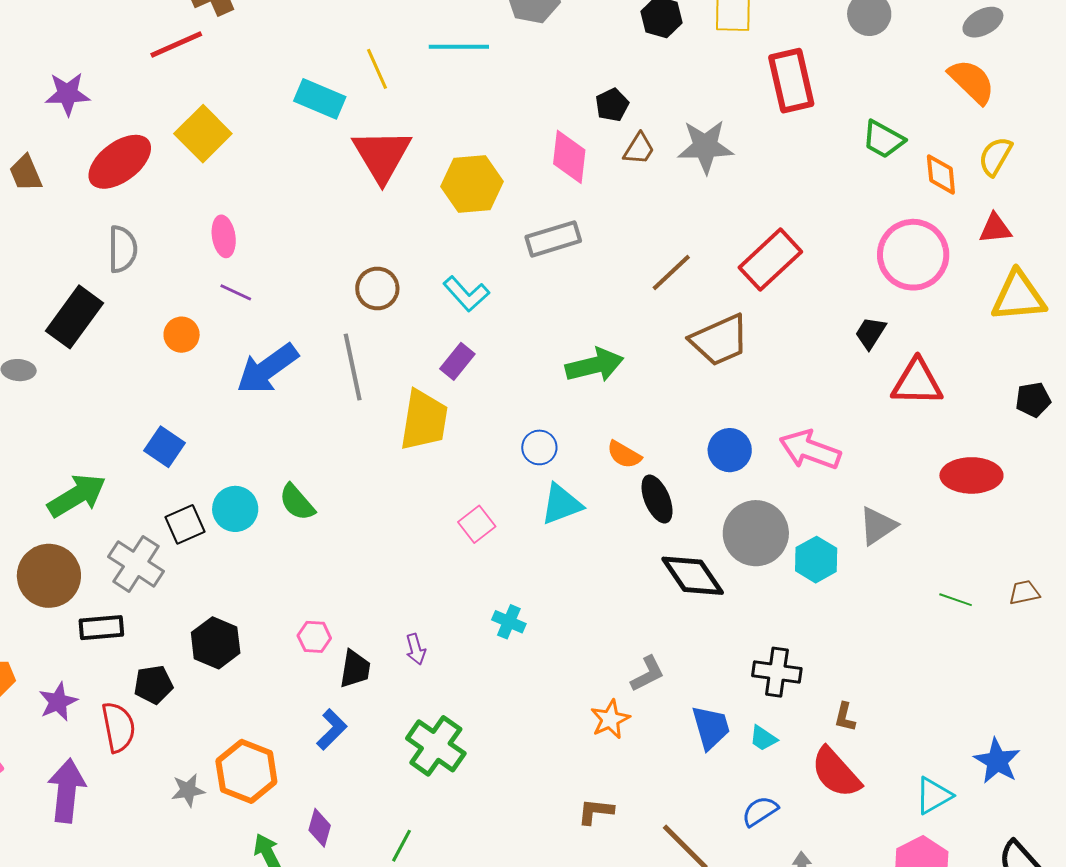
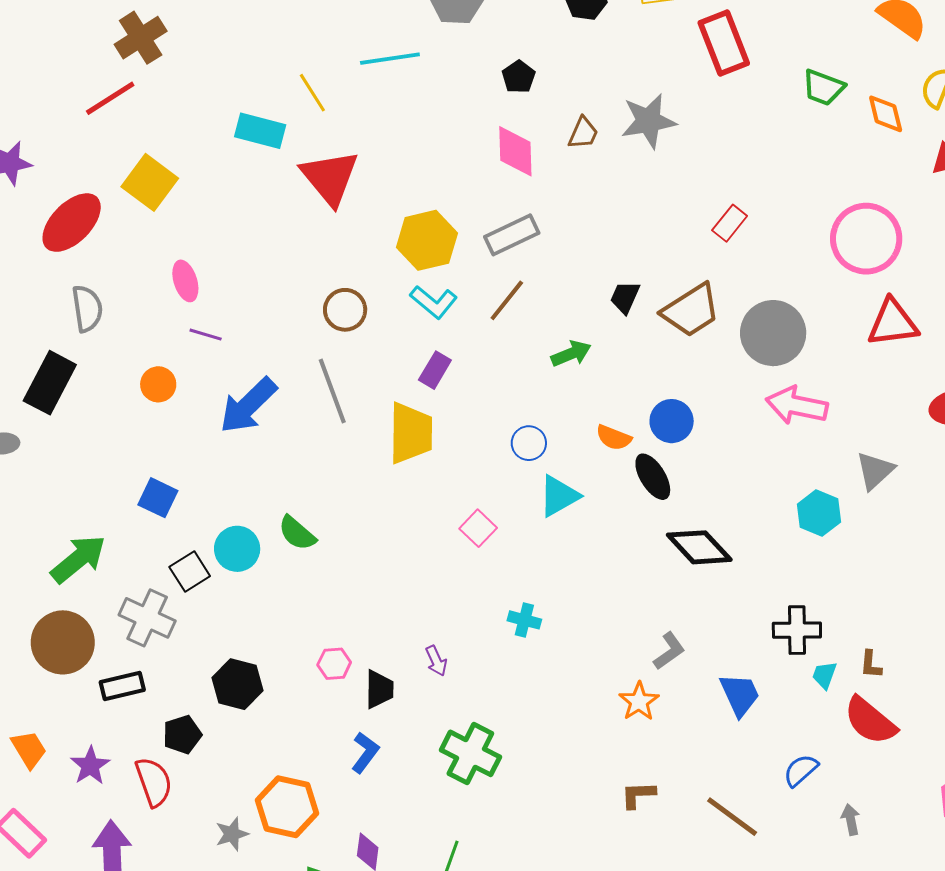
black pentagon: (612, 105) -> (519, 77), moved
yellow hexagon: (472, 184) -> (427, 240), moved
pink circle: (913, 255) -> (866, 239), moved
red rectangle: (770, 260) -> (730, 223), size x0.6
brown line: (671, 272) -> (507, 300), moved
black trapezoid: (870, 333) -> (625, 297), moved
green arrow: (594, 365) -> (571, 354), size x0.7
blue circle: (730, 450) -> (672, 421), moved
gray circle: (756, 533) -> (773, 333), moved
cyan trapezoid: (763, 738) -> (824, 675), moved, turned 84

